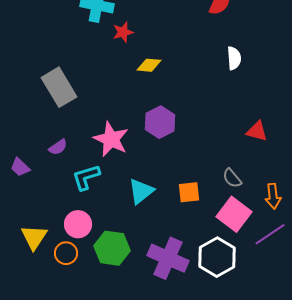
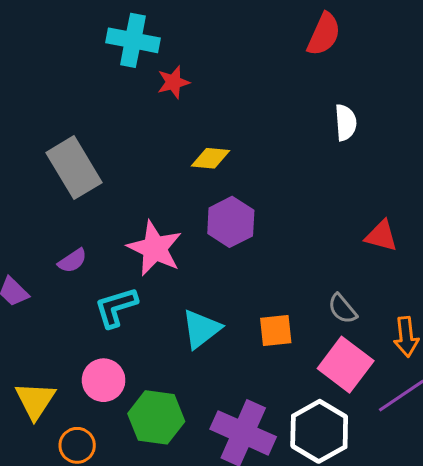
yellow diamond: (149, 65) -> (211, 158), moved
orange circle: (66, 253) -> (77, 445), moved

